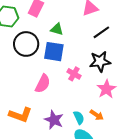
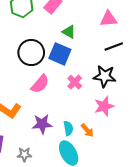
black circle: (26, 44) -> (31, 53), moved
purple star: (54, 120) -> (42, 124), turned 30

